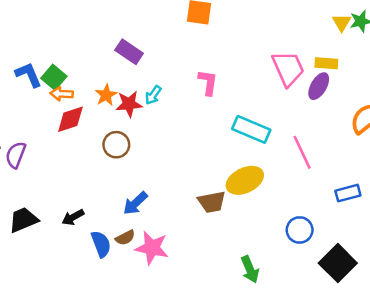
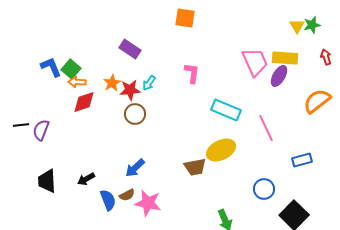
yellow rectangle: (326, 63) -> (285, 58), size x1.4
brown circle: (116, 145) -> (135, 114), moved
black trapezoid: (23, 220) -> (47, 181), turned -70

